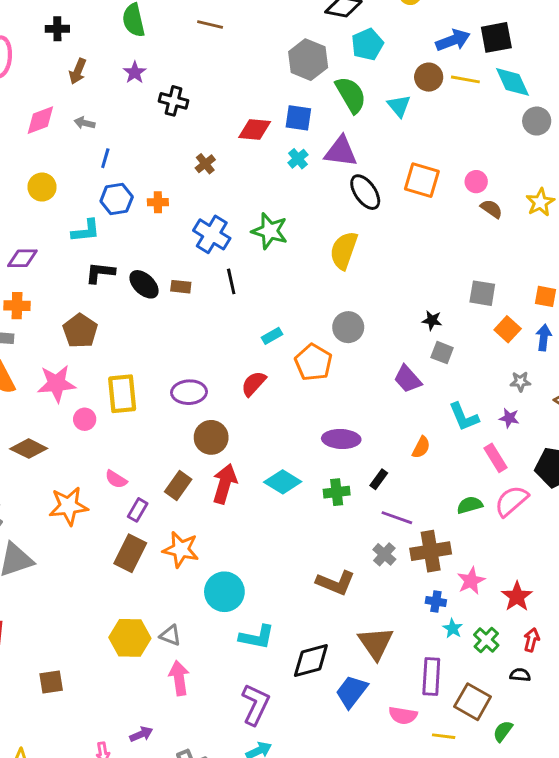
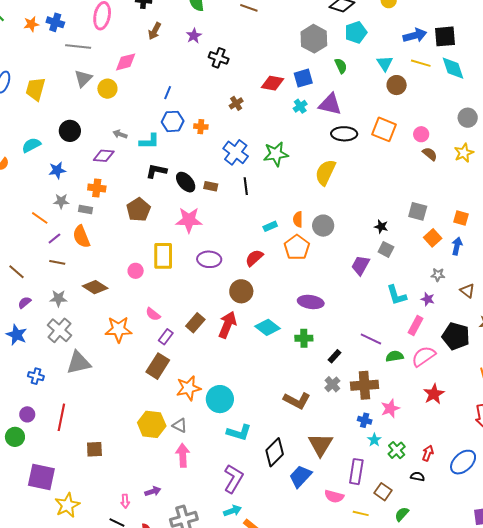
brown circle: (429, 77) -> (397, 85), moved
green semicircle: (351, 95) -> (341, 66), size x0.6
cyan triangle: (399, 106) -> (385, 63), moved
blue square: (298, 118) -> (303, 78), turned -30
gray circle: (537, 121) -> (468, 118), moved
gray arrow: (85, 123) -> (120, 134), moved
yellow circle: (42, 187) -> (107, 89), moved
black ellipse: (365, 192) -> (344, 134), turned -60
green star: (270, 231) -> (276, 154), turned -30
purple trapezoid: (408, 379) -> (360, 265), turned 65
pink star: (57, 384) -> (189, 220), moved
brown circle: (211, 437) -> (241, 291), moved
orange semicircle: (421, 447) -> (298, 219), moved, turned 147
pink rectangle: (496, 458) -> (416, 326), turned 54
black rectangle: (379, 479) -> (334, 356), moved
purple line: (397, 518) -> (371, 339), moved
orange star: (181, 549) -> (188, 388), moved, turned -30
red star: (517, 597) -> (434, 394), moved
black diamond: (311, 660) -> (275, 452), turned -36
brown square: (473, 702) -> (383, 492), size x0.7

